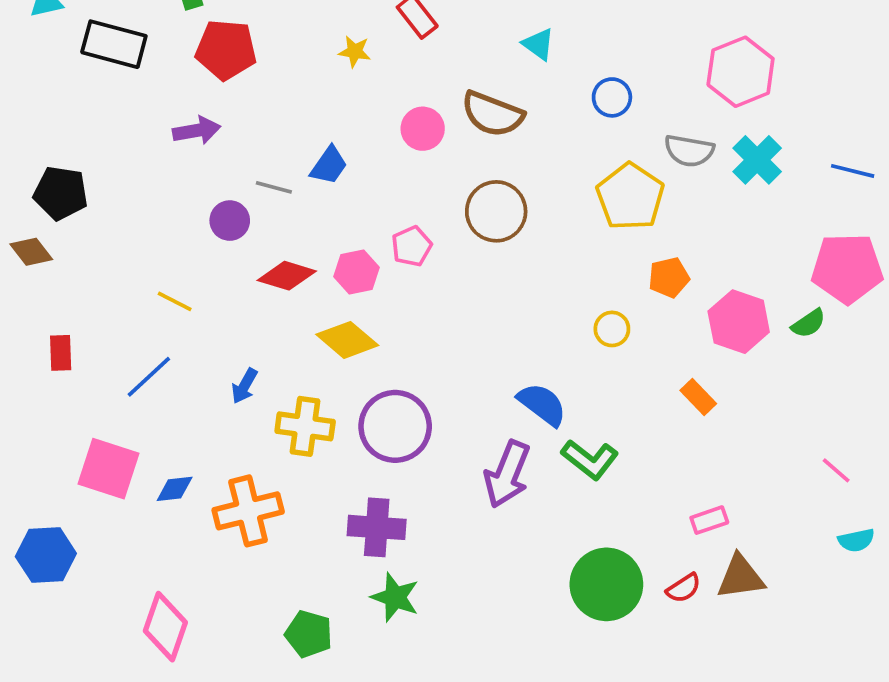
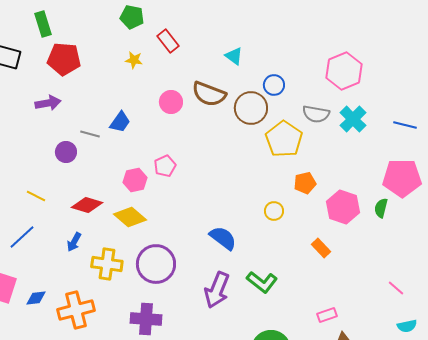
brown circle: (496, 211) -> (251, 108), moved
red diamond: (287, 276) -> (87, 205), moved
green semicircle: (809, 323) -> (381, 208), turned 138
blue semicircle: (542, 404) -> (223, 238), moved

